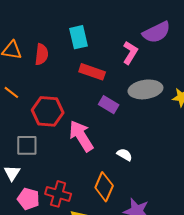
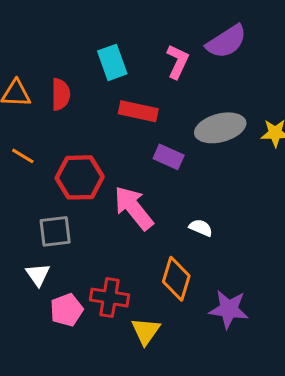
pink L-shape: (130, 53) -> (178, 62), moved
pink pentagon: (28, 199) -> (67, 310), turned -30

